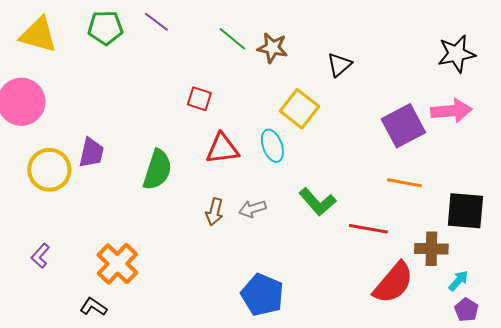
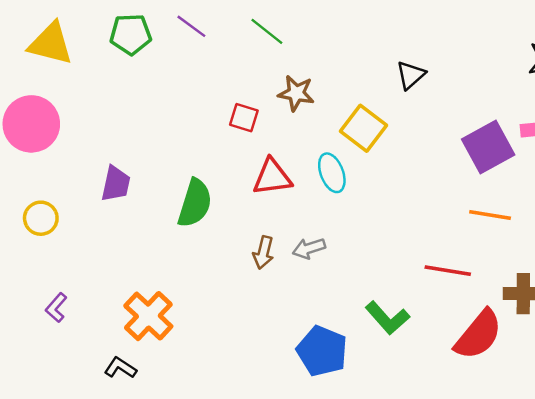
green line: (232, 39) -> (267, 31), moved
brown star: (272, 48) -> (296, 93), moved
yellow circle: (49, 170) -> (41, 218), moved, size x0.7
green L-shape: (317, 202) -> (387, 318), moved

